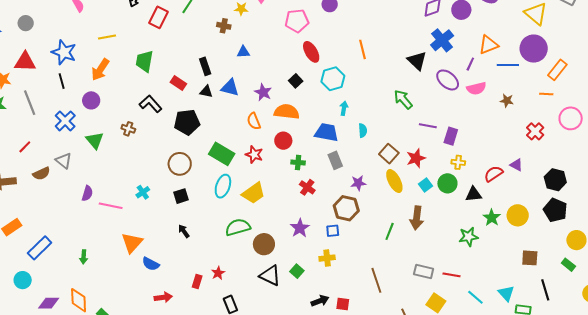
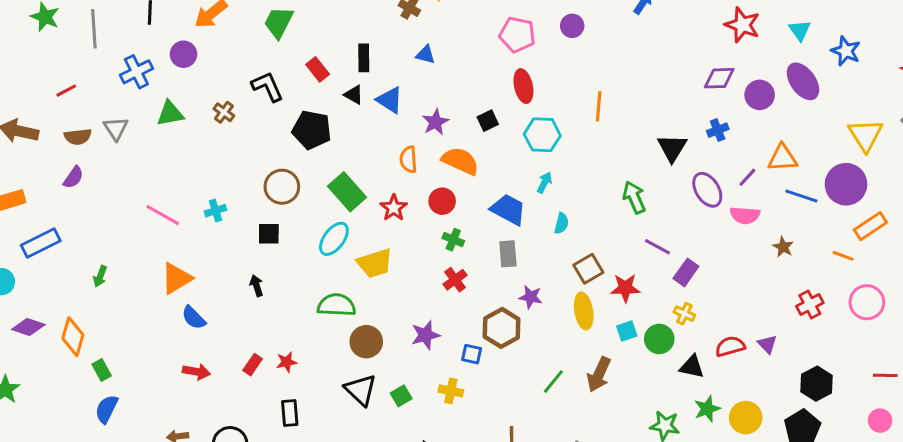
blue cross: (442, 40) -> (718, 130), size x0.6
green triangle: (95, 140) -> (170, 114), turned 42
purple semicircle: (87, 193) -> (73, 177), moved

